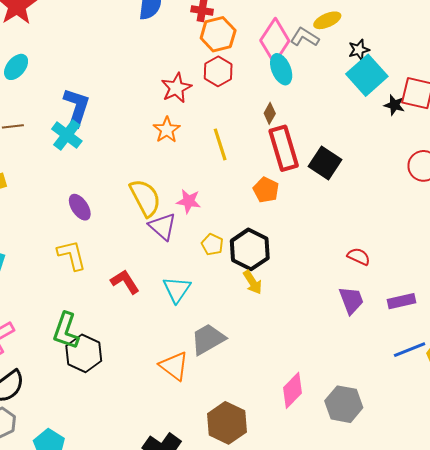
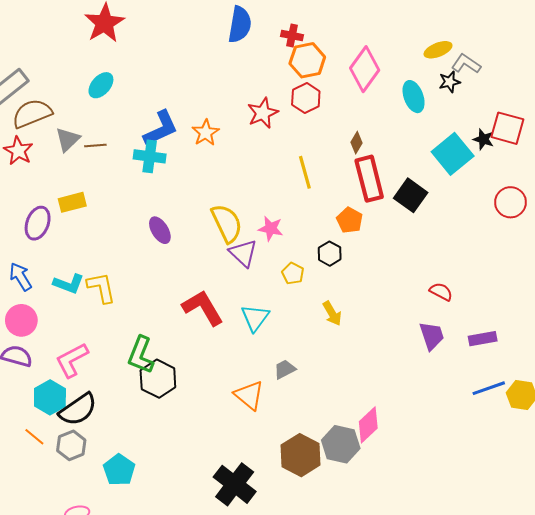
yellow ellipse: (327, 20) -> (438, 50), moved
gray L-shape: (305, 37) -> (466, 64), moved
cyan ellipse: (281, 69) -> (414, 97), moved
cyan square: (367, 75) -> (453, 154), moved
blue L-shape: (77, 107) -> (161, 128), turned 45
orange star: (167, 130) -> (206, 133), moved
cyan cross: (67, 135) -> (150, 156), turned -32
black hexagon: (250, 249) -> (330, 254), moved, size x0.6
yellow L-shape: (72, 255) -> (101, 288), moved
red L-shape: (125, 282) -> (203, 308), size x1.4
gray trapezoid: (208, 339) -> (285, 369), size x0.6
gray hexagon: (344, 404) -> (341, 444), moved

